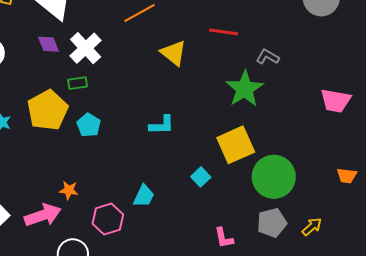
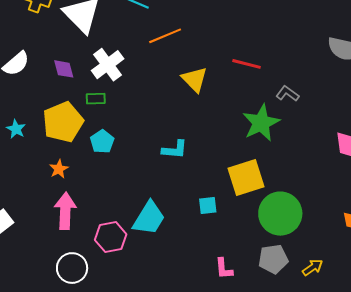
purple diamond: (49, 44) -> (64, 69), moved
cyan square: (201, 177) -> (208, 206), turned 30
orange star: (69, 190) -> (59, 169), moved, turned 30
cyan trapezoid: (144, 196) -> (149, 218), size x1.5
pink arrow: (43, 215) -> (65, 211), moved, turned -75

